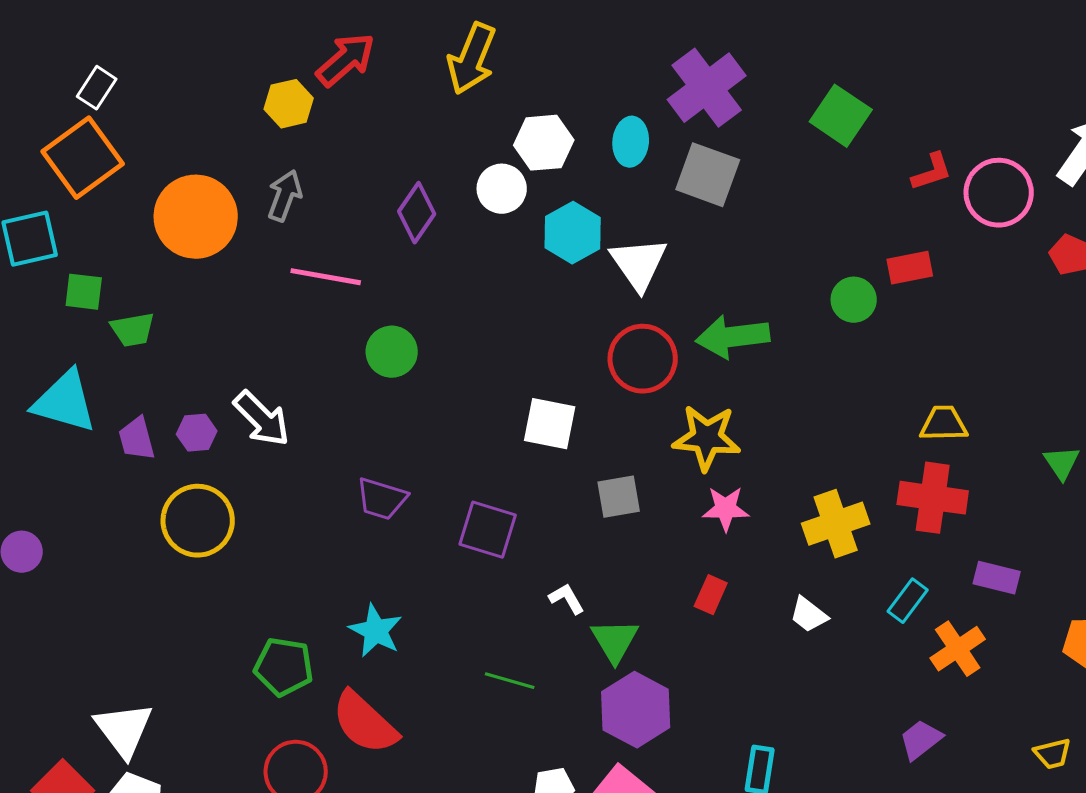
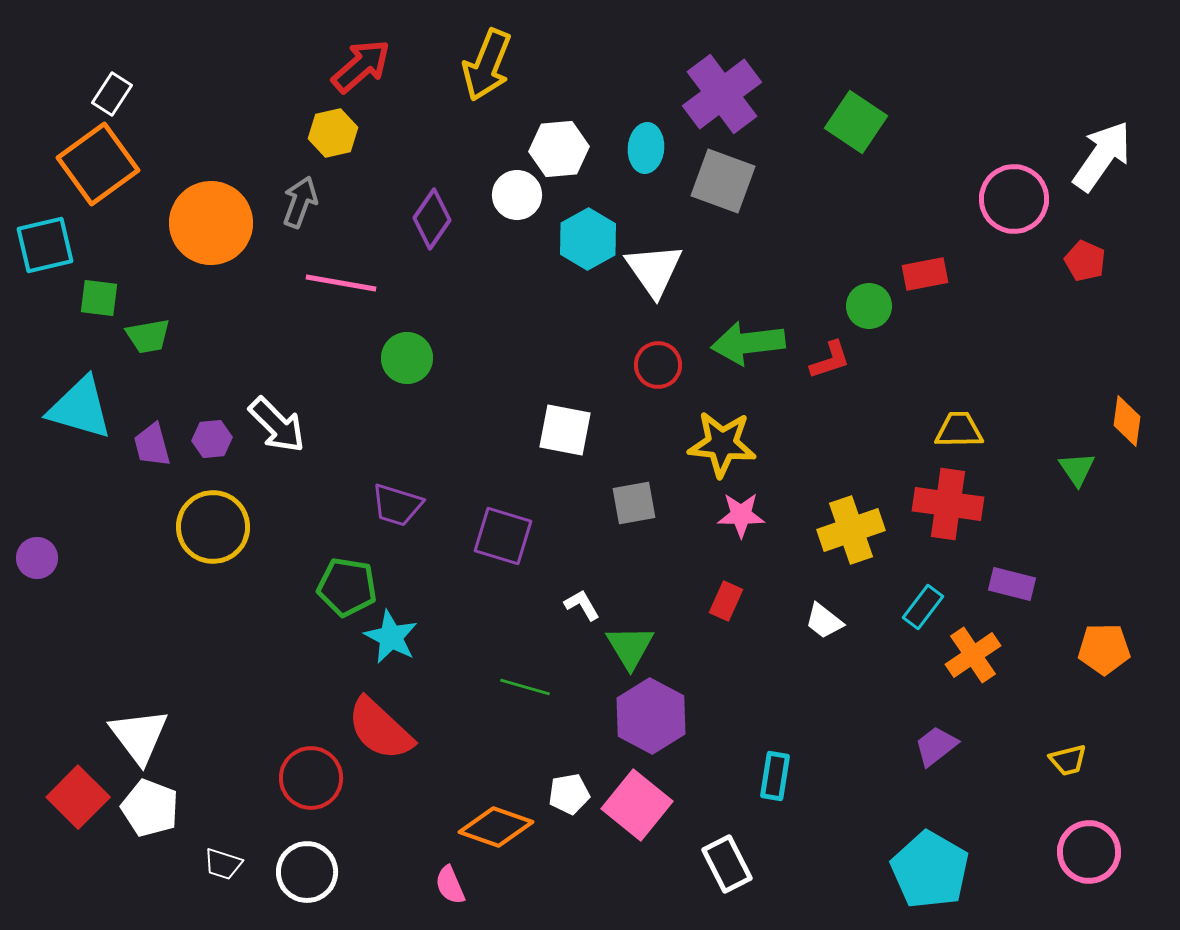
yellow hexagon: (289, 104) -> (333, 133), moved
red L-shape: (932, 172) -> (830, 360), moved
red circle: (643, 359) -> (658, 365), size x0.7
green pentagon: (284, 667) -> (347, 587), moved

